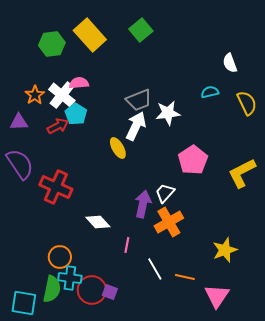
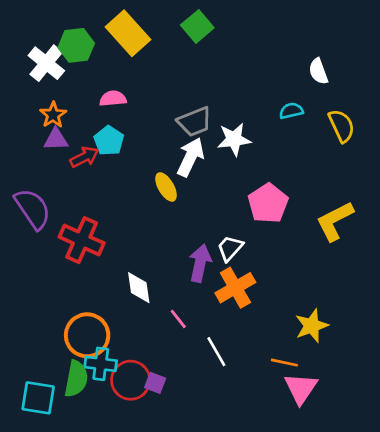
white cross: (62, 95) -> (46, 63), moved
purple triangle: (19, 122) -> (56, 139), moved
white diamond: (98, 222) -> (139, 288), turned 35
pink line: (127, 245) -> (178, 319), turned -49
orange circle: (60, 257) -> (87, 335), size x1.4
orange line: (185, 277) -> (284, 363), moved

